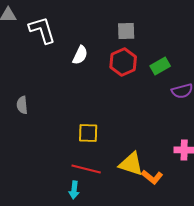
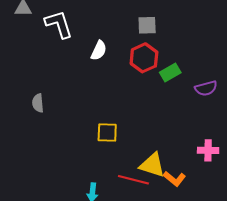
green rectangle: (160, 66) -> (170, 73), moved
red line: (86, 169) -> (133, 180), moved

